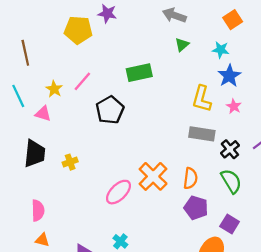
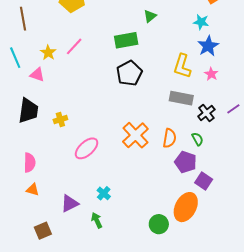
green triangle: (182, 45) -> (150, 16), moved
black pentagon: (110, 110) -> (129, 73), moved
green semicircle: (231, 181) -> (197, 139), moved, size x0.6
pink ellipse: (118, 192) -> (87, 148), moved
purple pentagon: (196, 208) -> (186, 162), moved

